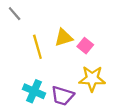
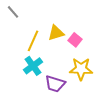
yellow line: (37, 47) -> (33, 41), turned 40
cyan cross: (34, 91) -> (33, 66), moved, turned 30

